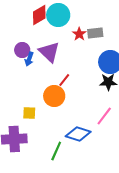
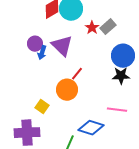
gray rectangle: (95, 33) -> (108, 27), turned -35
yellow square: (29, 113) -> (42, 107), turned 32
pink line: (104, 116) -> (117, 110), turned 60

